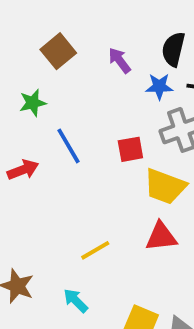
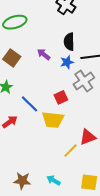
yellow trapezoid: (165, 186) -> (53, 120), moved
yellow line: (95, 250) -> (70, 151), moved

